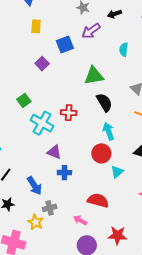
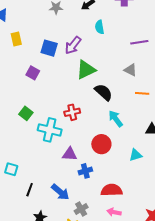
purple arrow: (91, 31) -> (73, 45), moved
blue square: (65, 44) -> (49, 48), turned -36
cyan semicircle: (124, 50) -> (100, 27), moved
red circle: (101, 153) -> (101, 144), moved
cyan triangle: (117, 172) -> (136, 155), turned 40
red semicircle: (98, 200) -> (112, 190), moved

